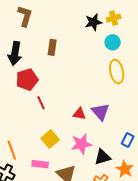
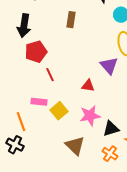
brown rectangle: (52, 47) -> (71, 20), moved
purple triangle: (100, 112) -> (109, 66), moved
pink rectangle: (40, 164) -> (39, 102), moved

